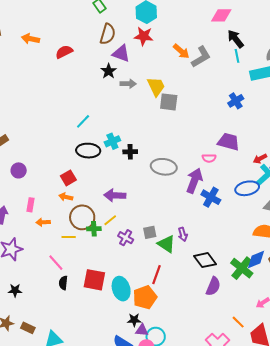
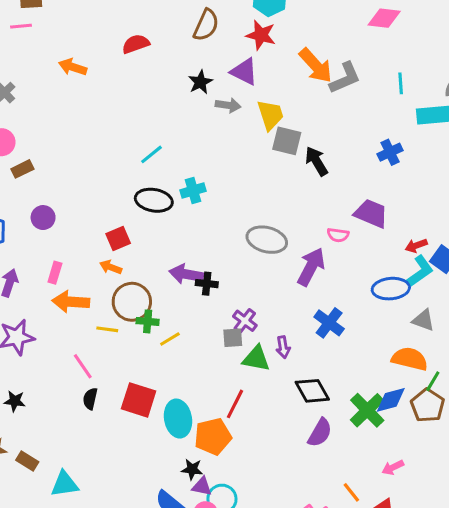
orange arrow: (30, 39) -> (73, 67), moved
black arrow: (236, 39) -> (317, 161), moved
orange arrow: (181, 51) -> (316, 66), size x1.4
purple triangle: (121, 53) -> (244, 72), moved
black cross: (130, 152) -> (207, 284), moved
blue cross: (211, 197) -> (329, 323), moved
yellow line: (110, 220) -> (170, 339), moved
orange arrow: (43, 222) -> (71, 302), size x1.6
purple cross: (126, 238) -> (245, 321), moved
green triangle: (166, 244) -> (256, 359), turned -30

